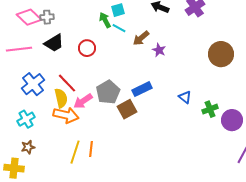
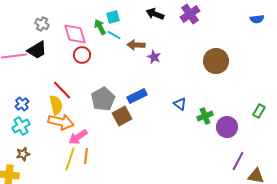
pink diamond: (29, 17) -> (75, 34), moved, turned 30
gray cross: (47, 17) -> (42, 24), turned 32
brown arrow: (141, 38) -> (136, 45), turned 42
black trapezoid: (54, 43) -> (37, 50), moved
blue cross: (33, 84) -> (22, 104), moved, size x0.6
pink arrow: (83, 101) -> (78, 137), moved

